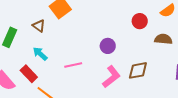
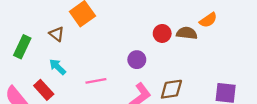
red circle: (140, 21) -> (162, 33), moved
brown semicircle: (163, 39) -> (187, 33), moved

